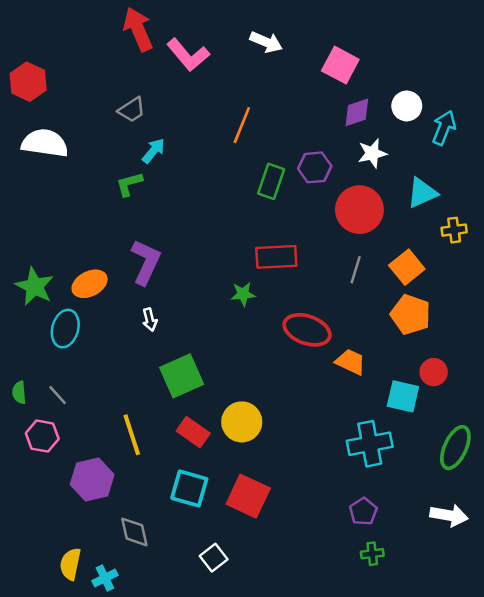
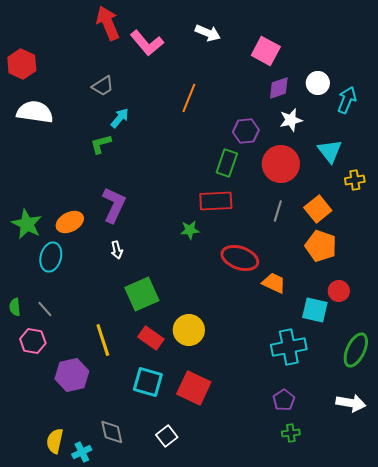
green rectangle: (271, 181) -> (227, 163), moved
cyan triangle: (422, 193) -> (330, 151), turned -44
gray diamond: (134, 532) -> (112, 432), moved

